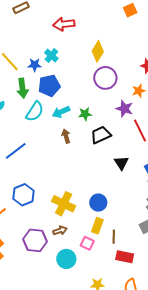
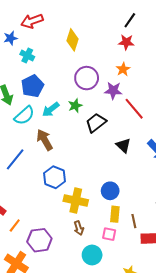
blue star: (35, 65) -> (10, 38), moved
purple circle: (105, 78) -> (87, 78), moved
cyan semicircle: (35, 112) -> (24, 115), turned 30
brown arrow: (66, 136) -> (45, 140), moved, size x1.5
blue hexagon: (24, 195) -> (54, 177), moved
brown arrow: (60, 230) -> (79, 228), turned 104
purple hexagon: (35, 240) -> (39, 240), moved

